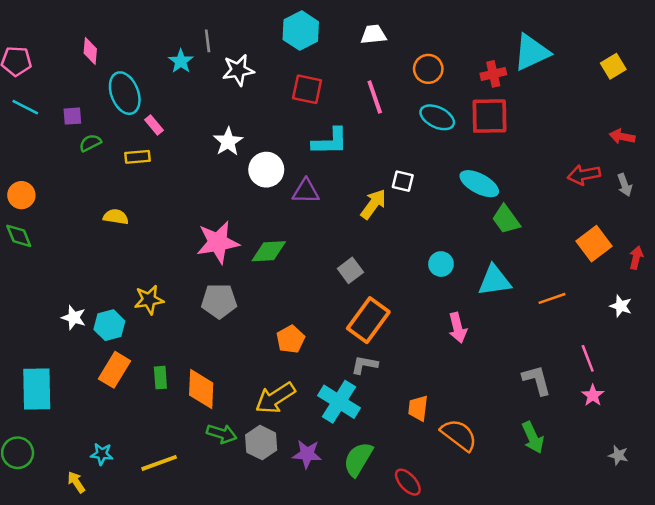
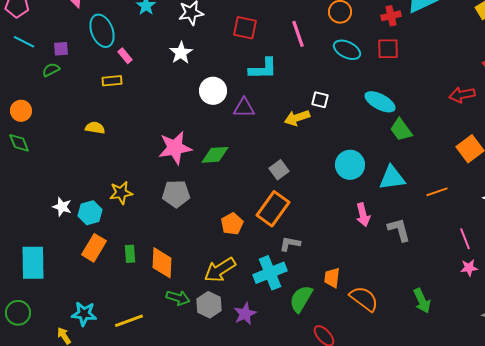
red square: (489, 116) -> (388, 49), size x0.7
white star: (228, 142) -> (181, 53), moved
green semicircle: (90, 143) -> (51, 70), moved
yellow arrow: (373, 204) -> (297, 118), turned -145
cyan circle: (441, 264) -> (350, 165), size x1.5
orange rectangle: (368, 320) -> (273, 209), moved
gray L-shape: (537, 380) -> (399, 230), moved
pink star: (593, 395) -> (469, 268), turned 30
cyan cross: (339, 402) -> (270, 273), turned 36
cyan star: (102, 454) -> (84, 314), size x1.4
purple star: (307, 454) -> (245, 314), turned -30
green semicircle: (358, 459) -> (301, 299), moved

